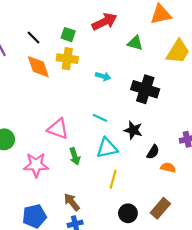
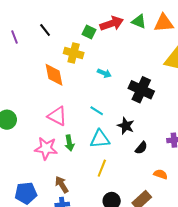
green square: (68, 35) -> (89, 32), moved
green triangle: (135, 43) -> (139, 21), moved
orange diamond: (38, 67) -> (54, 75), moved
pink star: (36, 165) -> (46, 148), moved
orange semicircle: (168, 168) -> (161, 174), moved

